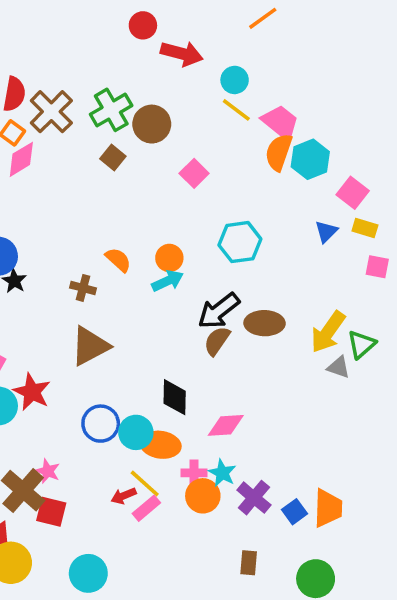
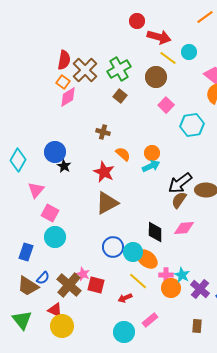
yellow line: (236, 110) -> (168, 58), moved
brown circle: (152, 124) -> (156, 77), moved
cyan hexagon: (240, 242) -> (192, 125), moved
brown cross: (83, 288) -> (103, 132), moved
red star: (32, 392) -> (104, 172), moved
pink diamond: (226, 425) -> (184, 228), moved
orange ellipse: (161, 445) -> (147, 259), turned 30
red arrow: (124, 496) -> (125, 298), moved
pink rectangle: (146, 508) -> (150, 320), moved
red square: (51, 512) -> (96, 285), moved
cyan circle: (88, 573) -> (124, 332), moved

